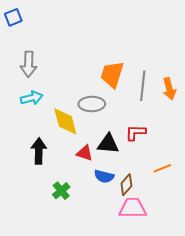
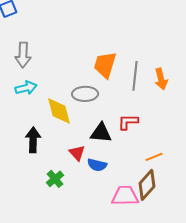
red triangle: (85, 153) -> (77, 153), moved, turned 30
brown diamond: (126, 185) -> (147, 185), moved, size x1.4

